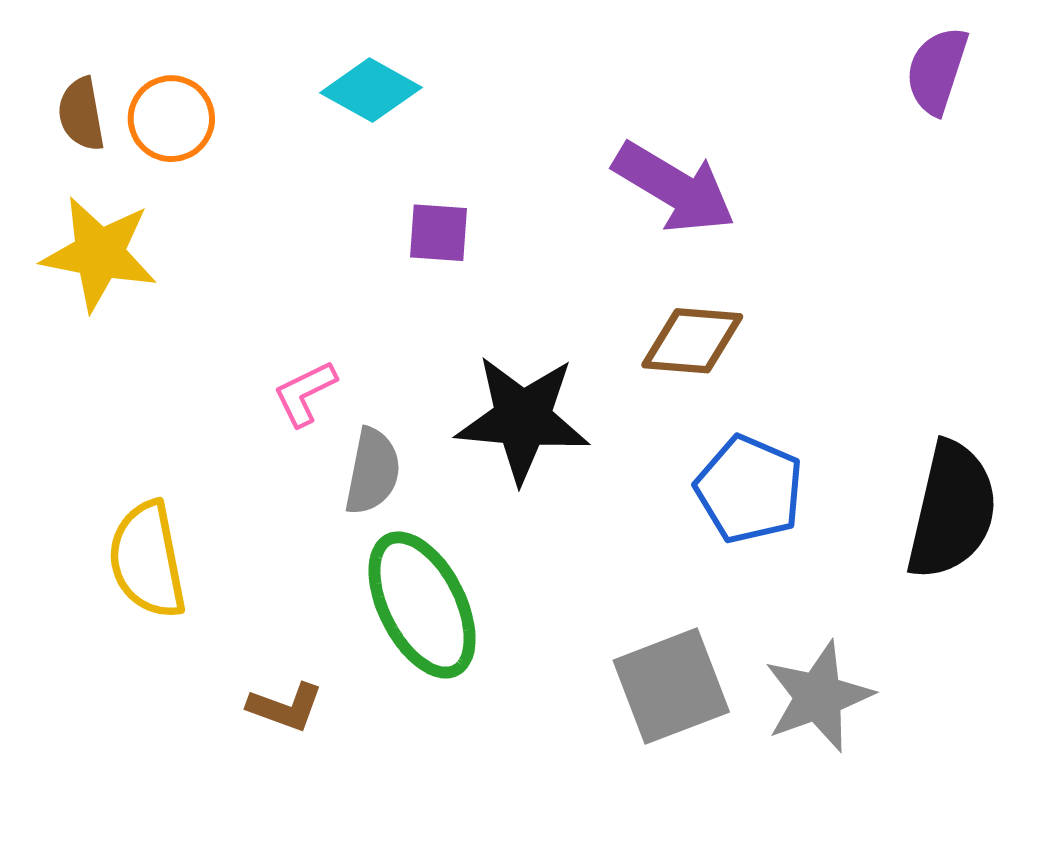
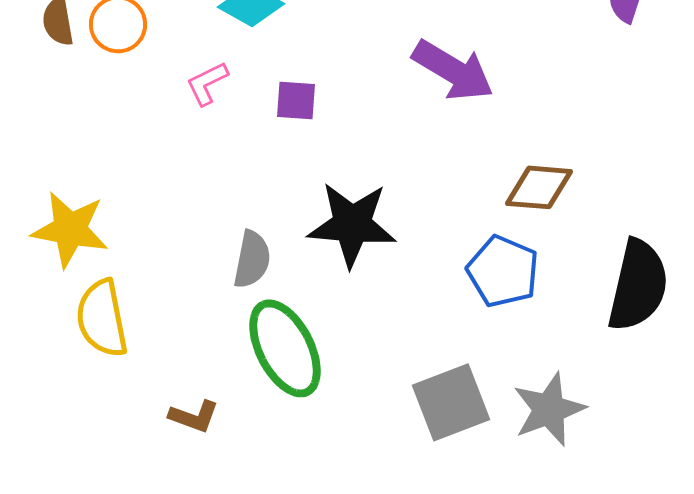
yellow star: (99, 254) -> (70, 229), moved
brown diamond: (692, 341) -> (539, 187), moved
pink L-shape: (305, 393) -> (207, 83), moved

